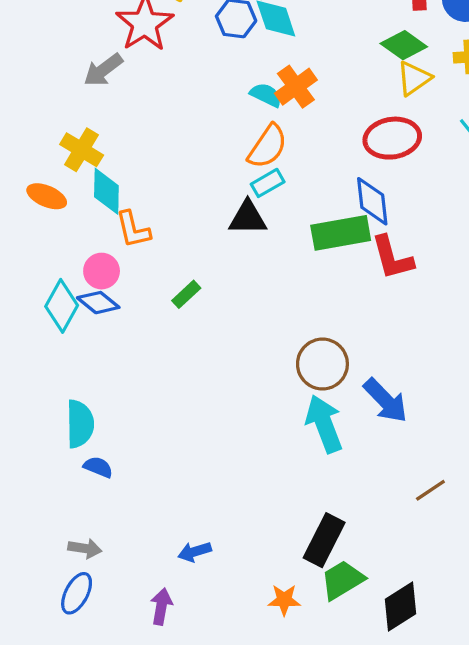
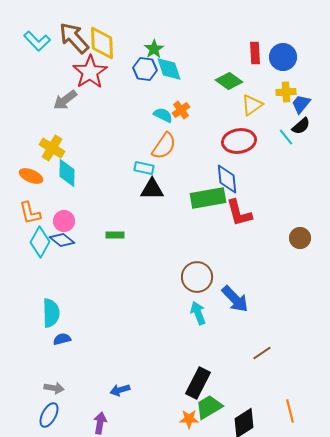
green diamond: (404, 45) -> (229, 81), moved
orange cross: (296, 87) -> (181, 110), size x0.7
cyan rectangle: (268, 183) -> (144, 168), moved, turned 42
orange L-shape: (133, 229) -> (30, 213), moved
green rectangle: (186, 294) -> (115, 235), turned 42
cyan arrow: (324, 424) -> (198, 313), size x0.7
blue semicircle: (98, 467) -> (62, 339), turned -36
orange star: (284, 600) -> (189, 419), moved

